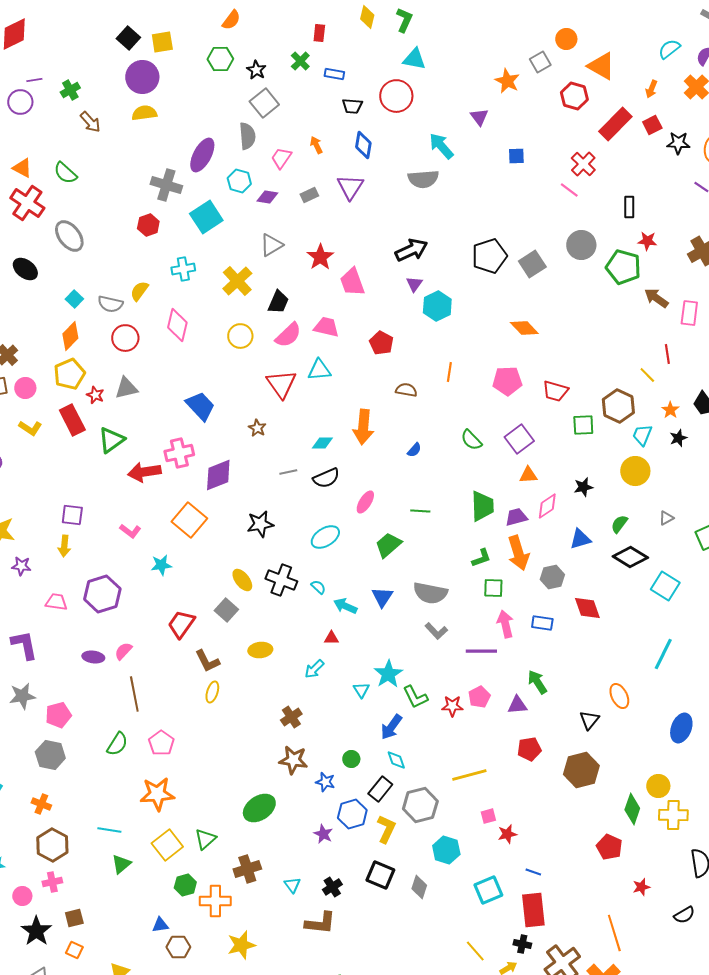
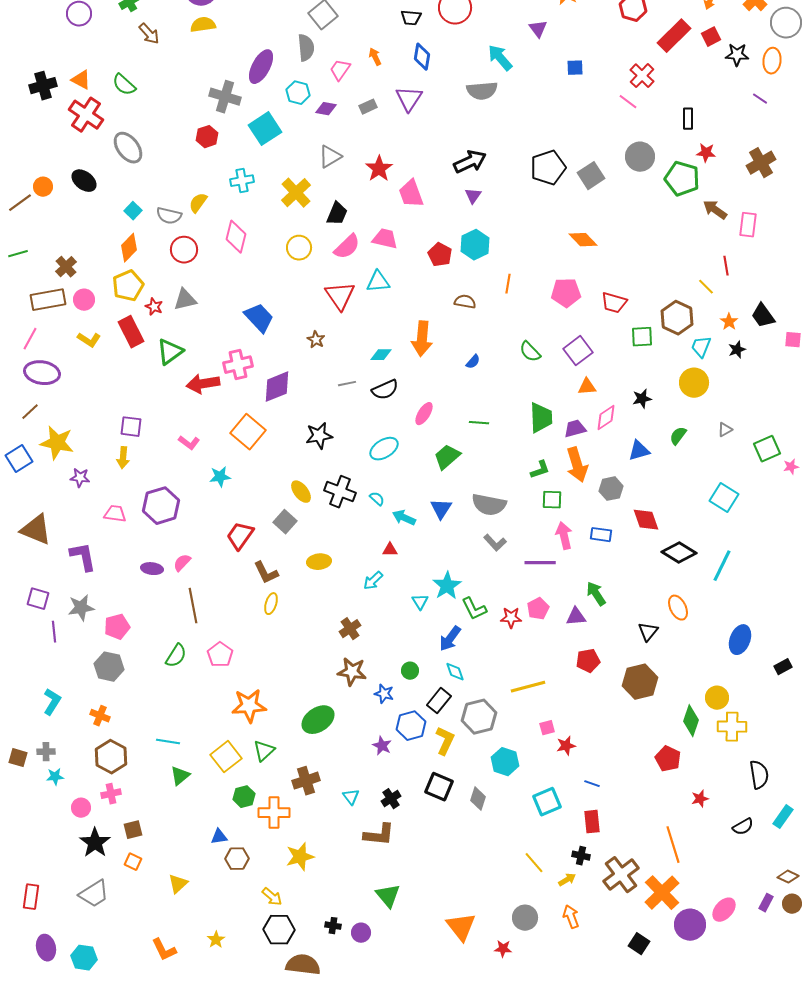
cyan hexagon: (437, 306) -> (475, 245), moved
black diamond: (630, 557) -> (679, 553), moved
orange star: (157, 794) -> (249, 706), moved
red rectangle: (533, 910) -> (592, 822), size x0.7

